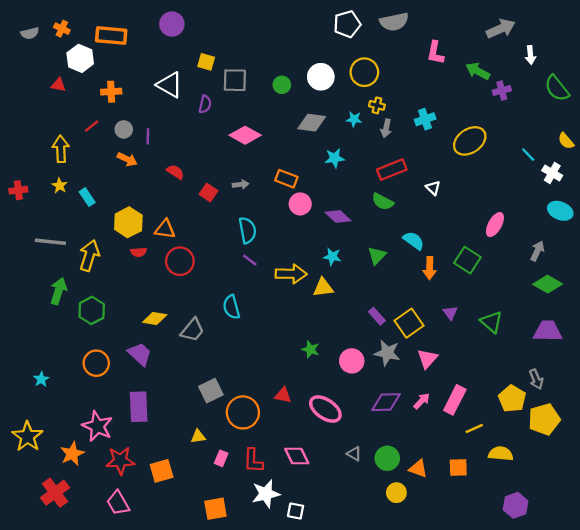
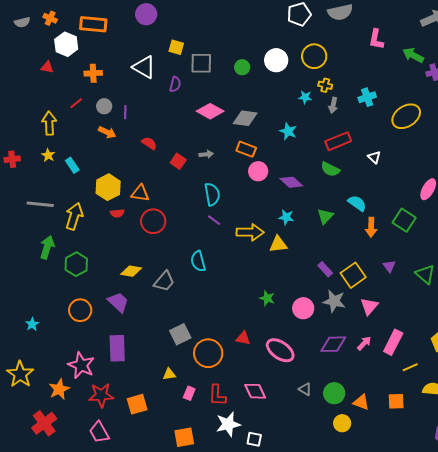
gray diamond: (312, 123) -> (245, 118), moved
cyan star: (335, 158) -> (288, 131), turned 30

